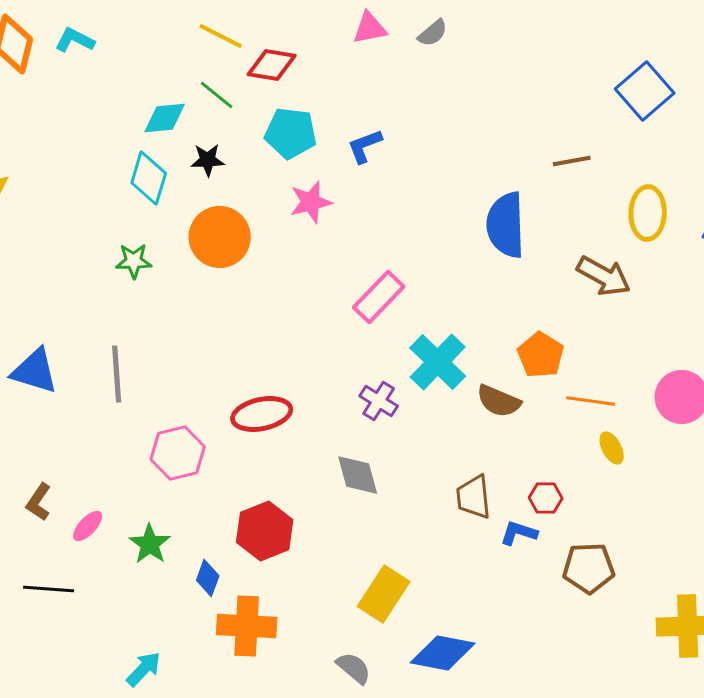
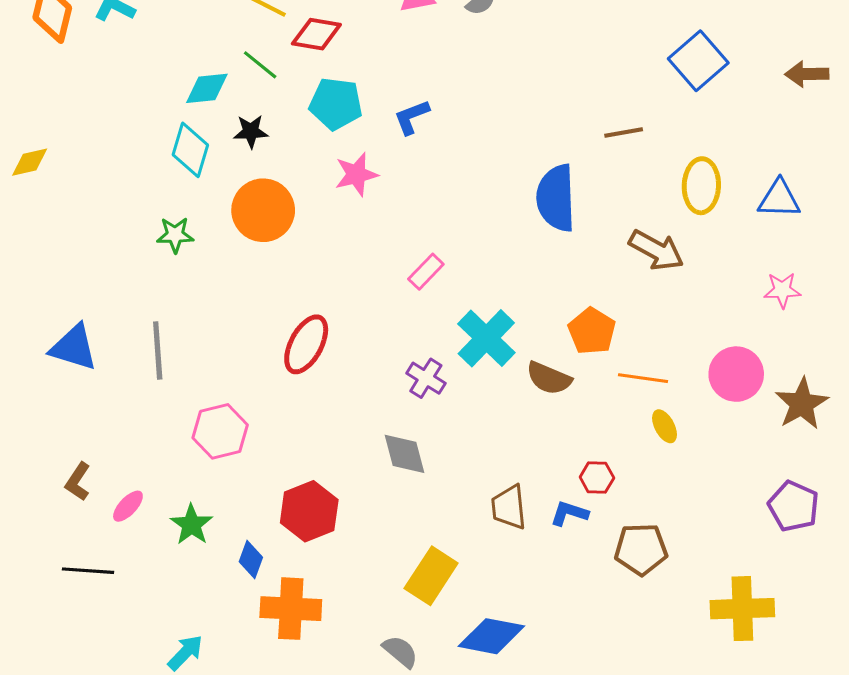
pink rectangle: (379, 297) -> (426, 272), size x0.7
red ellipse: (262, 414) -> (306, 344), moved, turned -50
brown trapezoid: (474, 497) -> (509, 507), moved

